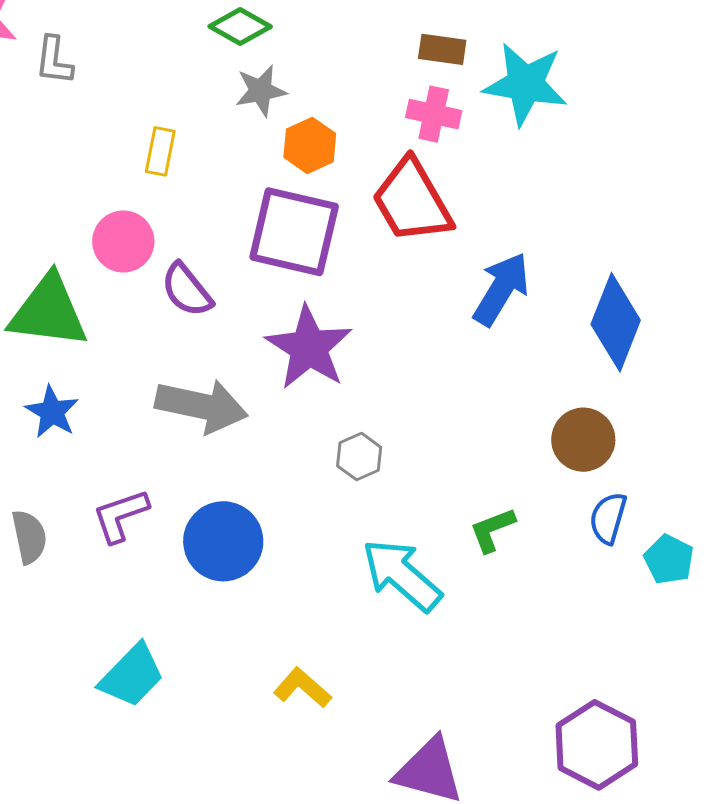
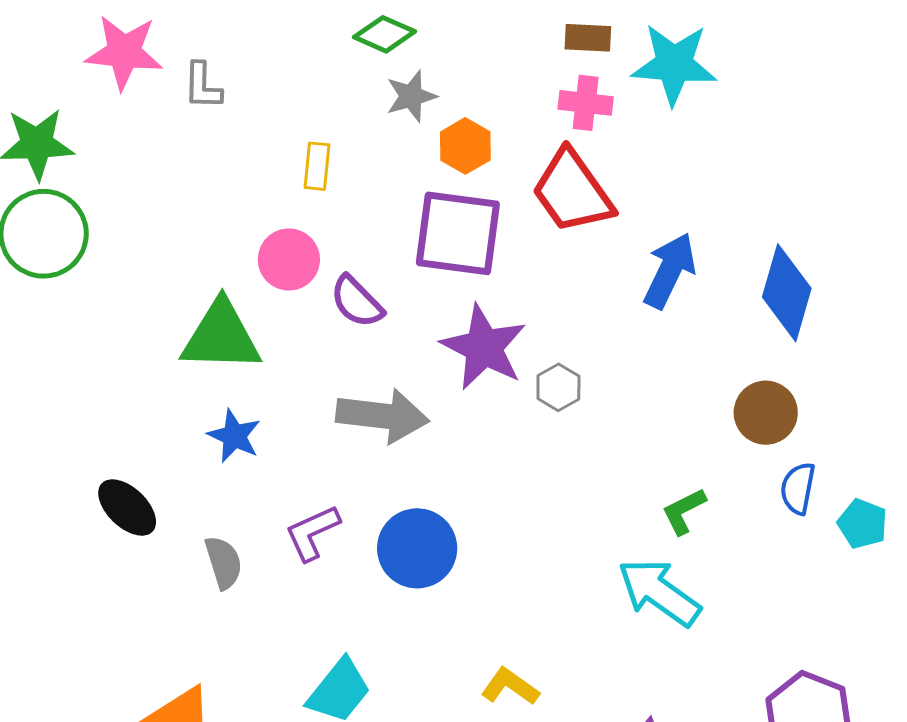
gray hexagon: (359, 457) -> (558, 387), moved
cyan arrow: (402, 575) -> (659, 592), moved

